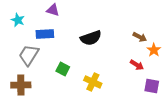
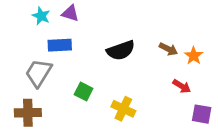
cyan star: (18, 20) -> (41, 16), moved
brown arrow: (140, 37) -> (168, 49), moved
orange star: (154, 50) -> (194, 56), moved

